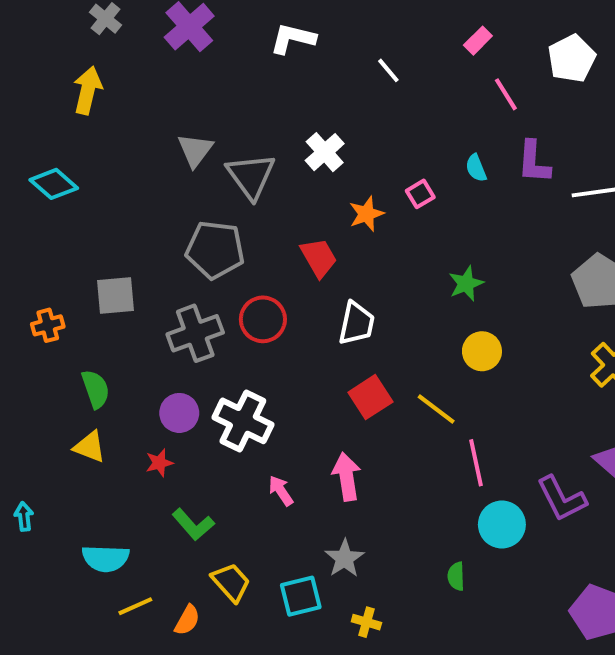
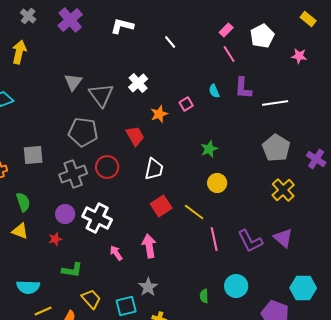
pink rectangle: (478, 41) -> (226, 30), moved
purple L-shape: (562, 499) -> (250, 241), moved
green L-shape: (193, 525) -> (72, 270), turned -40
cyan circle: (502, 525) -> (236, 286), moved

